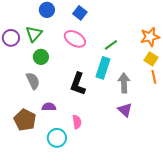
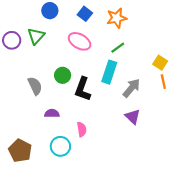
orange star: (150, 37) -> (117, 18), moved
green circle: (41, 57) -> (63, 75), moved
gray arrow: (124, 83) -> (131, 88), turned 42
brown pentagon: (25, 120) -> (20, 151), moved

